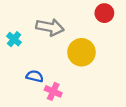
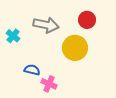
red circle: (104, 13) -> (87, 20), moved

